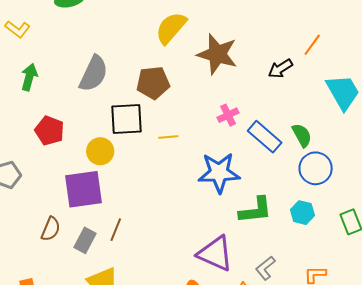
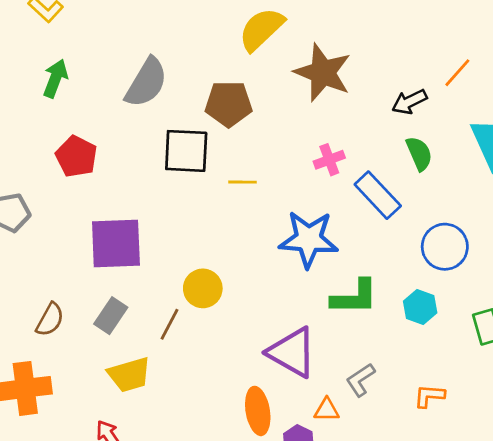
green semicircle: (302, 135) -> (419, 154), moved
yellow circle: (100, 151) -> (203, 288), moved
brown semicircle: (51, 229) -> (50, 320), moved
brown line: (116, 230) -> (169, 324), moved

